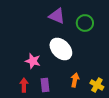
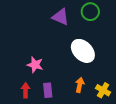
green circle: (85, 23) -> (90, 12), moved
white ellipse: (61, 49) -> (83, 51), moved

